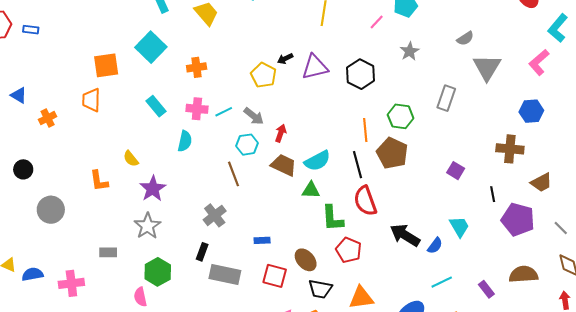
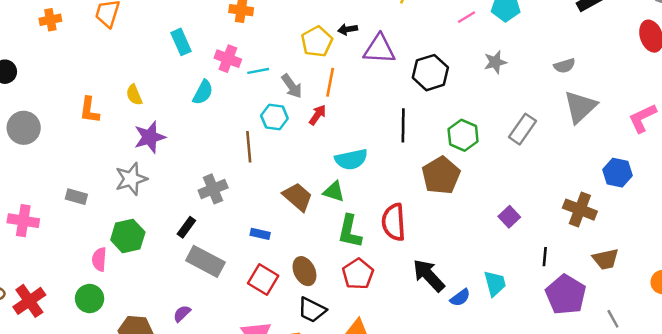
orange line: (365, 130) -> (330, 82), moved
brown trapezoid: (284, 165) -> (298, 197), moved
black line: (358, 165) -> (403, 125), moved

